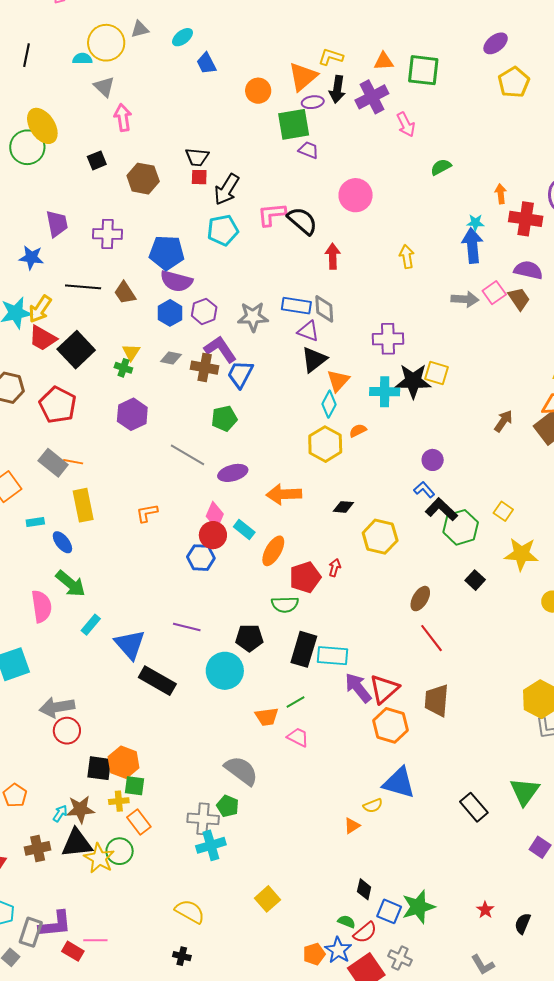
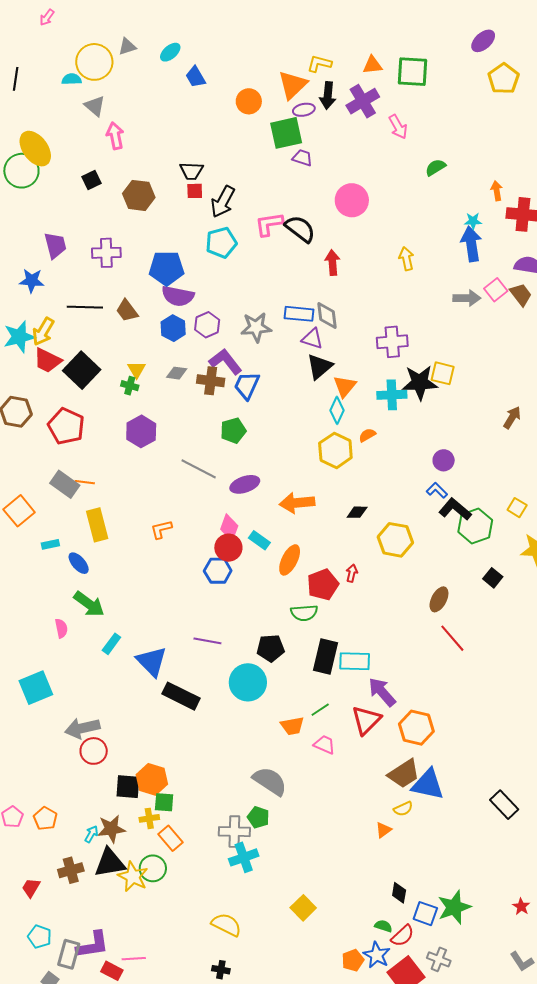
pink semicircle: (42, 606) -> (61, 628), size x0.6
red triangle: (384, 689) -> (366, 720), moved
brown trapezoid: (437, 700) -> (404, 774), moved, turned -124

